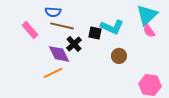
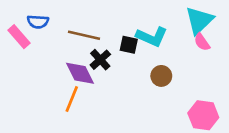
blue semicircle: (53, 12) -> (38, 22), moved
pink rectangle: (30, 30) -> (19, 37), moved
orange line: (53, 73) -> (72, 99), turned -42

